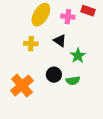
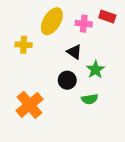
yellow cross: (31, 44) -> (24, 45), moved
black circle: (54, 75) -> (67, 80), moved

